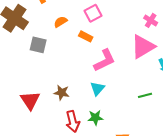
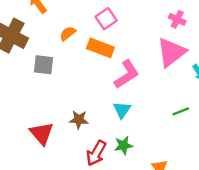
orange rectangle: (86, 36) -> (100, 48), size x1.5
red arrow: (73, 121) -> (96, 153), turned 50

